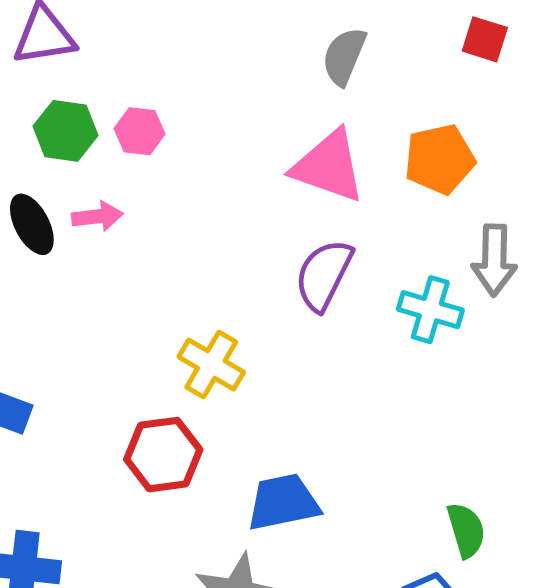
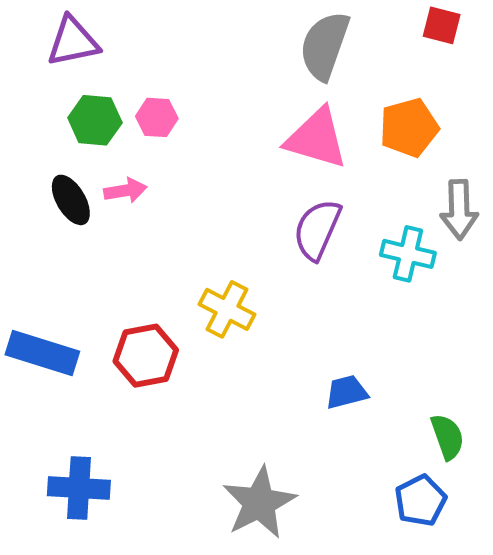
gray semicircle: (344, 56) -> (325, 46), size x1.4
red hexagon: (163, 455) -> (146, 356), moved
blue trapezoid: (283, 502) -> (346, 392), moved, size x0.7

